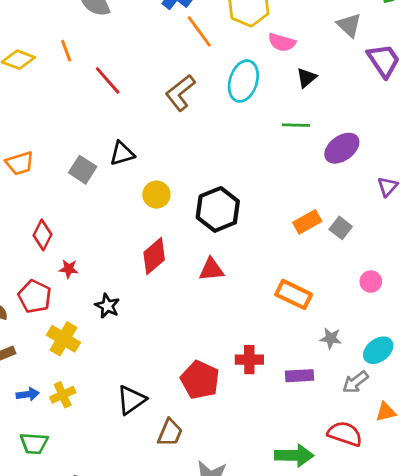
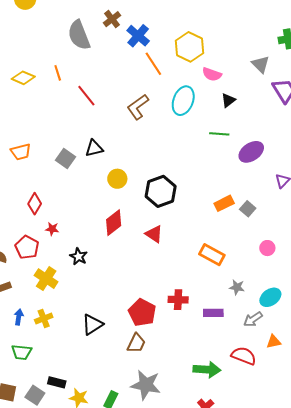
red triangle: (211, 270) -> (154, 234), turned 36
blue arrow: (28, 394) -> (19, 317), turned -77
brown trapezoid: (170, 433) -> (136, 343), moved

